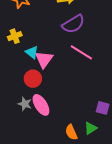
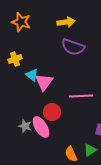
purple semicircle: (73, 24) -> (73, 47), turned 50
pink line: (81, 52) -> (81, 96), moved, turned -35
red circle: (33, 79) -> (52, 112), moved

